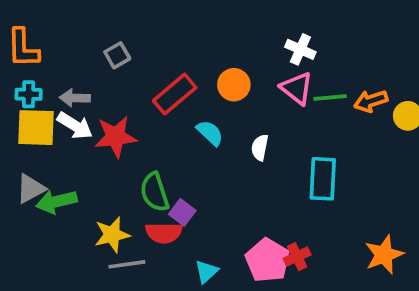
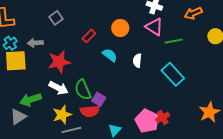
cyan cross: (29, 94) -> (10, 43), turned -32
red rectangle: (175, 94) -> (89, 36), size x0.6
green line: (330, 97) -> (174, 41), moved
orange arrow: (371, 101) -> (193, 13), moved
white arrow: (75, 126) -> (59, 88), moved
cyan rectangle: (323, 179) -> (173, 74), turned -40
gray triangle: (31, 189) -> (18, 117), moved

